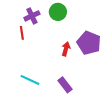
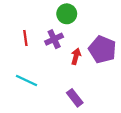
purple cross: (32, 16) -> (54, 39), moved
cyan line: (30, 80) -> (26, 81), moved

